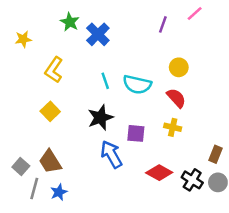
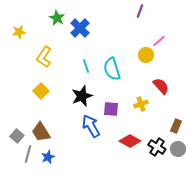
pink line: (195, 13) -> (159, 41), moved
purple line: (163, 24) -> (140, 11), moved
cyan semicircle: (137, 84) -> (112, 69), turned 60
red semicircle: (176, 98) -> (161, 86), moved
yellow cross: (173, 127) -> (141, 104), turned -32

